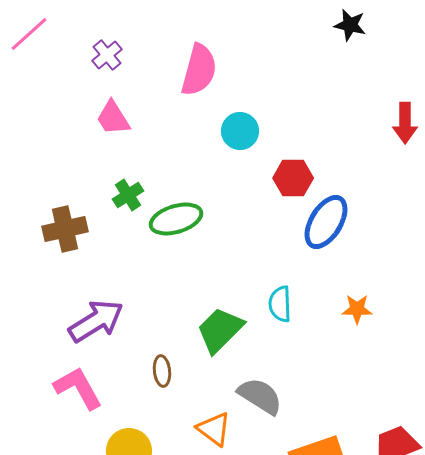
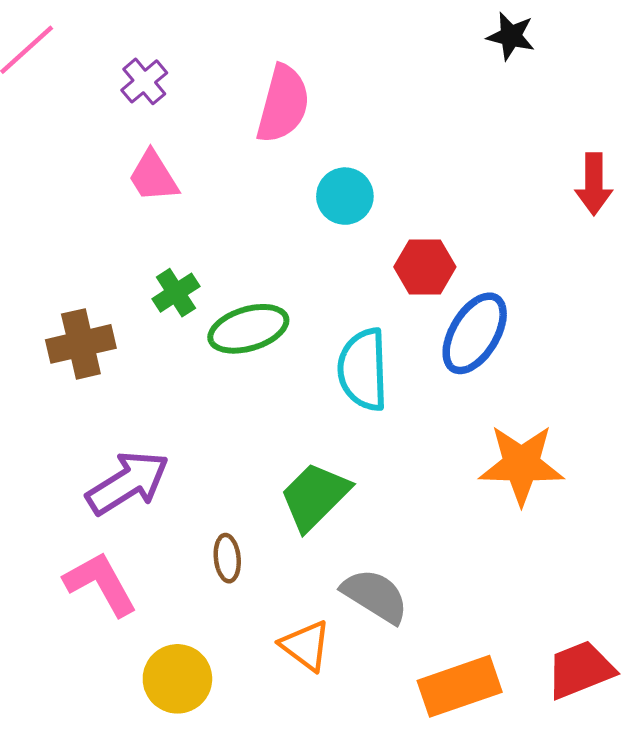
cyan semicircle: (280, 304) -> (363, 370), moved, size x1.5
orange star: (357, 309) -> (521, 465), size x1.8

